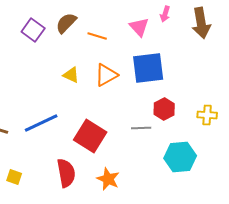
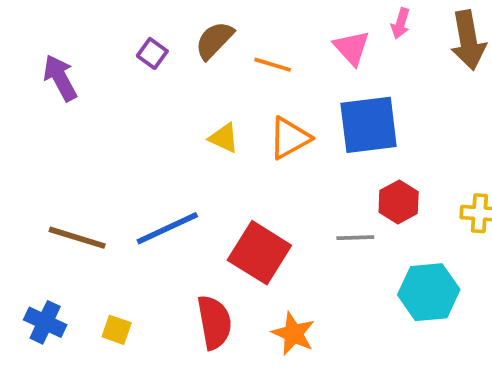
purple square: (33, 30) -> (152, 53), size x0.7

